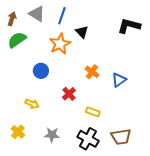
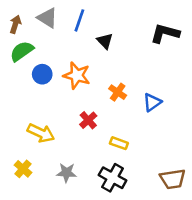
orange star: (60, 44) -> (77, 75), moved, turned -30
blue circle: (41, 71) -> (42, 74), moved
yellow arrow: (32, 104) -> (41, 133), size x1.5
brown trapezoid: (121, 137) -> (173, 179), moved

